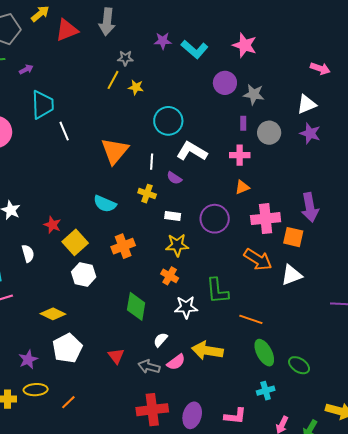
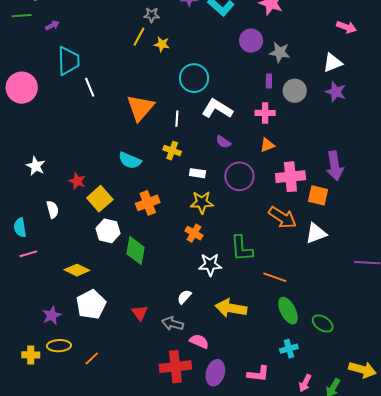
purple semicircle: (174, 178) -> (223, 142), moved
green diamond: (136, 306) -> (135, 251), moved
pink semicircle: (176, 362) -> (199, 341), moved, turned -120

